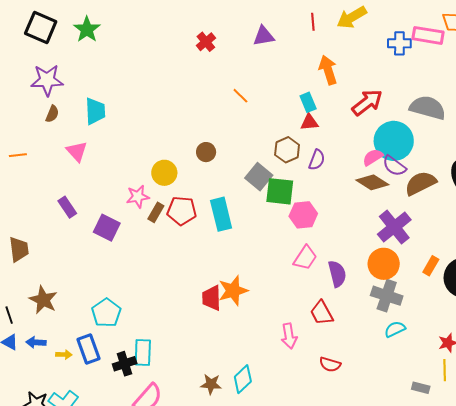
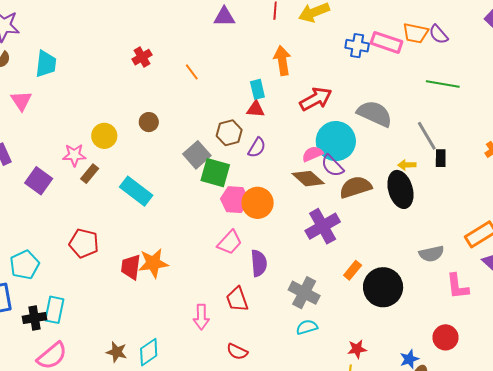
red cross: (206, 42) -> (142, 57), moved
red pentagon: (182, 211) -> (84, 243), moved
cyan rectangle: (221, 214) -> (136, 191), moved, turned -48
orange circle: (384, 264) -> (258, 203), moved

